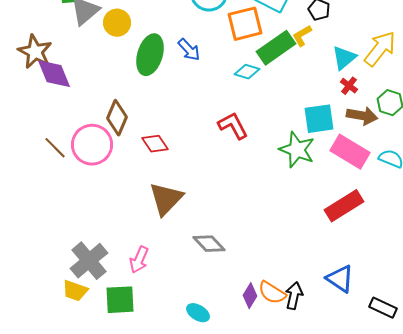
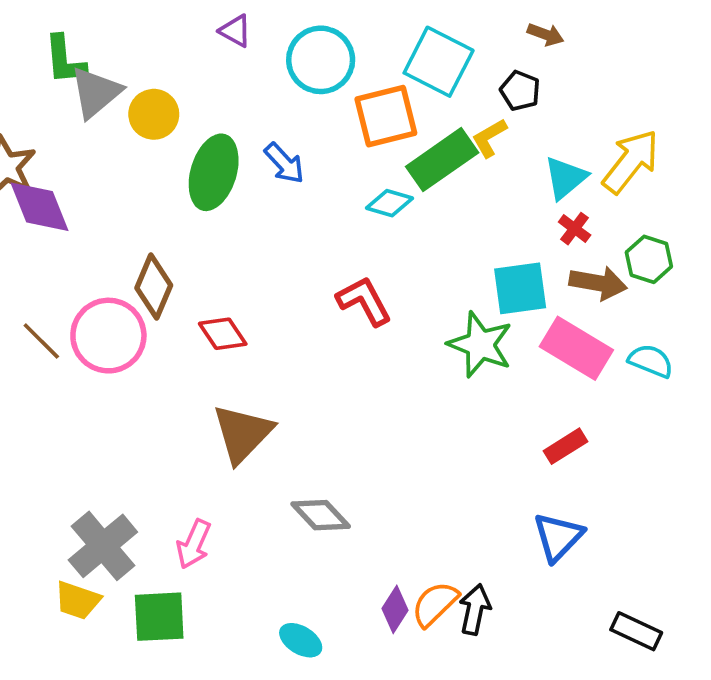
red rectangle: (344, 206) -> (565, 446), size x0.6
blue triangle: (340, 279) -> (558, 537), moved, turned 40
orange semicircle: (272, 293) -> (435, 604), turned 104

